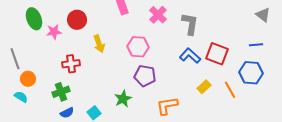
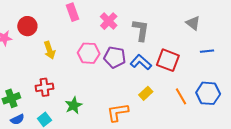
gray triangle: (263, 15) -> (193, 23), moved
red cross: (71, 64) -> (44, 87), moved
blue hexagon: (251, 73) -> (208, 93), moved
purple pentagon: (145, 76) -> (115, 57), moved
yellow rectangle: (204, 87) -> (146, 93), moved

